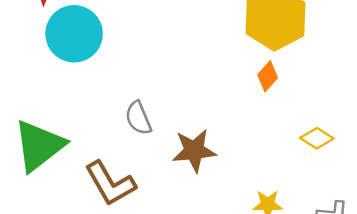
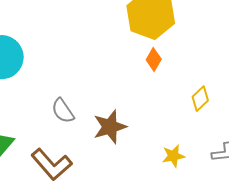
yellow diamond: (317, 138) -> (200, 99), turned -65

